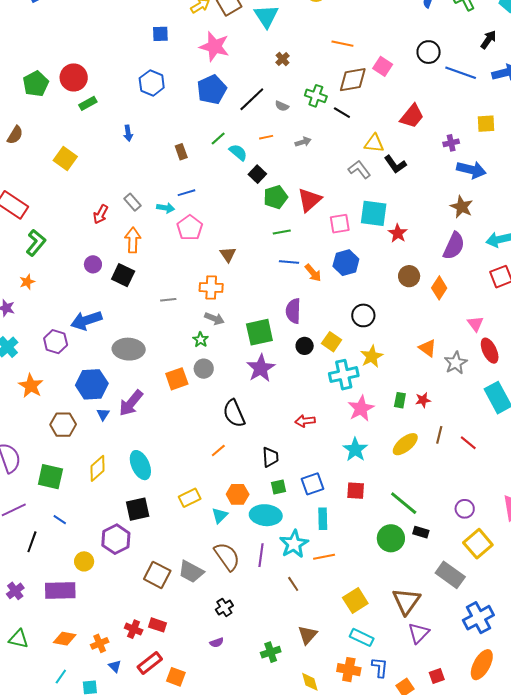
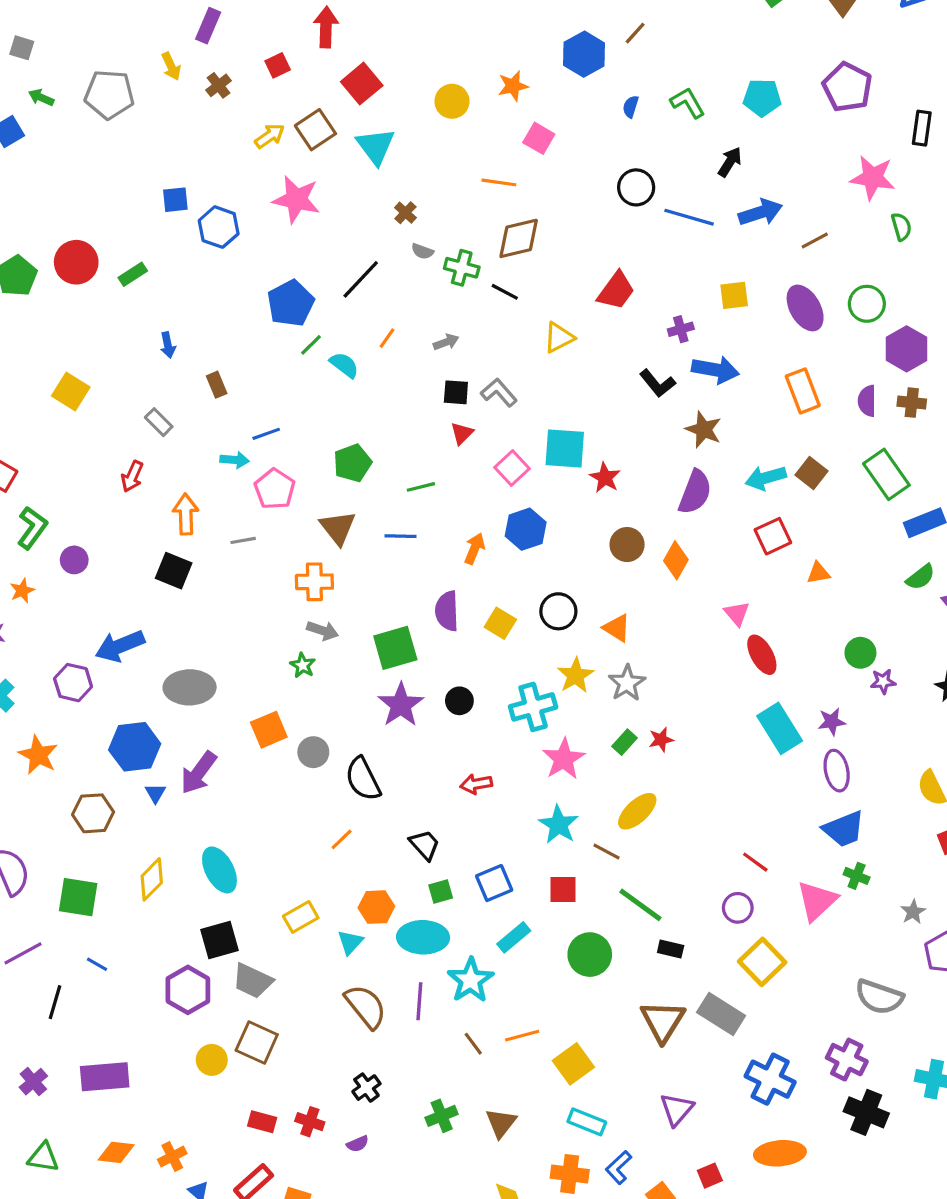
blue square: (160, 34) -> (175, 200), moved
pink square: (383, 66) -> (539, 138), moved
blue hexagon: (152, 83) -> (219, 227), moved
blue pentagon: (212, 90) -> (291, 303), moved
green rectangle: (88, 103) -> (133, 274), moved
gray semicircle: (282, 106) -> (422, 251), moved
orange line: (266, 137) -> (387, 338), turned -40
yellow triangle: (374, 143) -> (559, 338), turned -30
brown rectangle: (181, 152) -> (217, 385), moved
black L-shape: (395, 164) -> (657, 383), moved
gray L-shape: (359, 170) -> (499, 393), moved
black square: (257, 174) -> (456, 392), moved, turned -36
green pentagon: (276, 197) -> (352, 463), moved
red triangle: (310, 200) -> (462, 433), size x0.6
gray rectangle: (133, 202) -> (159, 422), moved
pink square: (340, 224) -> (512, 468), turned -30
brown triangle: (228, 254) -> (338, 528), size x1.4
blue line: (289, 262) -> (400, 536), moved
purple circle: (93, 264) -> (74, 560), moved
orange arrow: (313, 273) -> (475, 549), turned -114
gray line: (168, 300) -> (243, 540), moved
yellow square: (332, 342) -> (500, 623), moved
black circle: (305, 346) -> (459, 701), moved
orange triangle: (428, 348) -> (617, 628), moved
gray star: (456, 363) -> (627, 683), moved
gray circle: (204, 369) -> (313, 752), moved
green rectangle: (400, 400) -> (625, 742), turned 35
brown line: (439, 435) -> (607, 852), moved, turned -72
red line: (468, 443) -> (755, 862), moved
black trapezoid: (270, 457) -> (425, 845), turned -35
cyan rectangle: (323, 519) -> (514, 937), turned 55
green circle: (391, 538) -> (590, 955), moved
orange line: (324, 557) -> (522, 1036), moved
yellow circle: (84, 561) -> (212, 1060), moved
gray trapezoid: (191, 572) -> (253, 981), moved
brown triangle: (406, 601) -> (663, 1021), moved
blue cross: (478, 618) -> (770, 1079), turned -32
red cross: (134, 629) -> (310, 1122), moved
green cross: (271, 652) -> (442, 1116), moved
orange ellipse: (482, 665) -> (780, 1153), turned 60
blue L-shape: (380, 667) -> (619, 1167), turned -135

